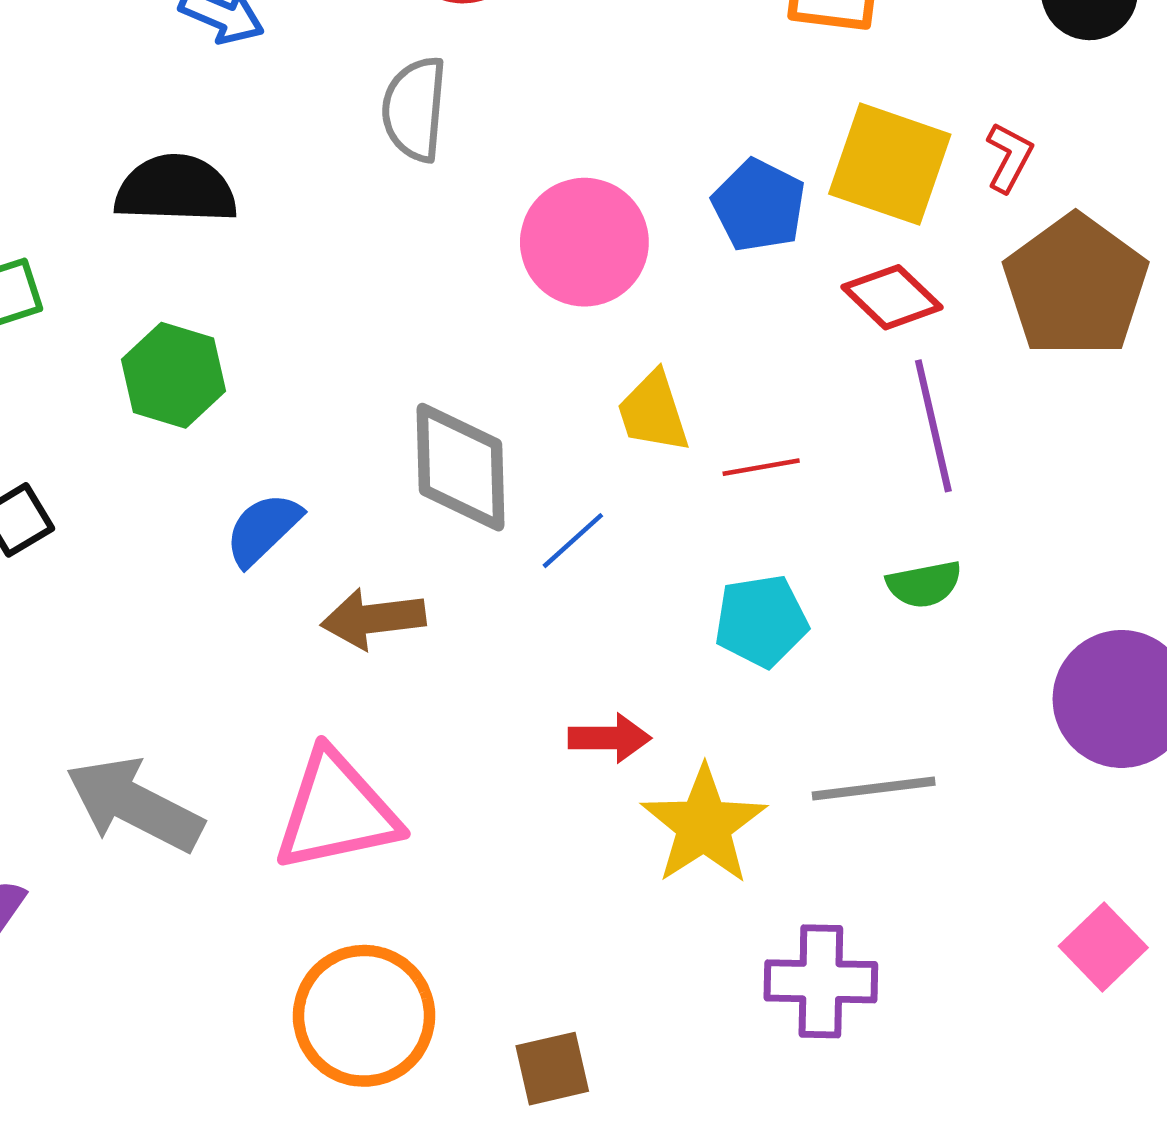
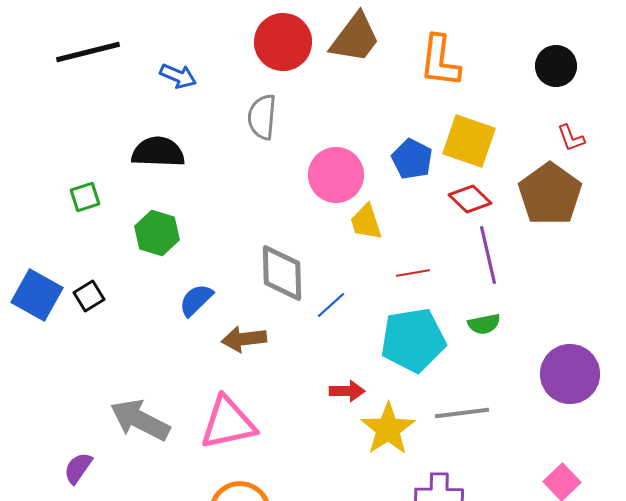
red L-shape: (1009, 157) -> (571, 138), moved, turned 132
yellow trapezoid: (653, 412) -> (366, 222), moved
cyan pentagon: (761, 621) -> (413, 340), size x1.6

